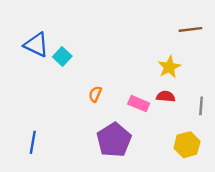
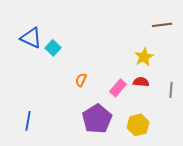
pink rectangle: (139, 104) -> (118, 88), turned -72
yellow hexagon: (187, 145) -> (138, 125), moved

